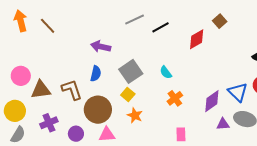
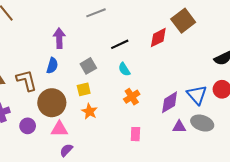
brown square: (220, 21) -> (183, 21), size x1.6
black line: (161, 27) -> (120, 44), moved
purple arrow: (101, 47) -> (59, 38), turned 72
gray square: (131, 71) -> (88, 66), size x0.7
yellow square: (128, 94) -> (84, 89), turned 32

